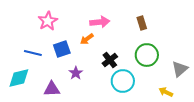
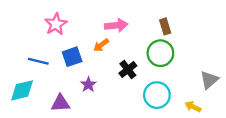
green circle: (147, 55) -> (160, 53), moved
cyan circle: (123, 81) -> (157, 95), moved

